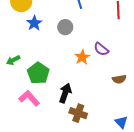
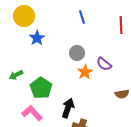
gray circle: (65, 27) -> (77, 53), moved

